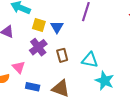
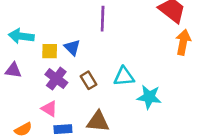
pink triangle: (19, 67) -> (49, 109), moved

